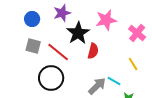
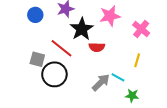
gray square: (33, 46) -> (37, 59), moved
red semicircle: (93, 51) -> (97, 47), turned 77
yellow line: (133, 64) -> (137, 60), turned 48

